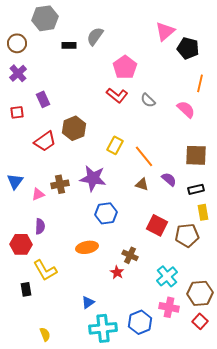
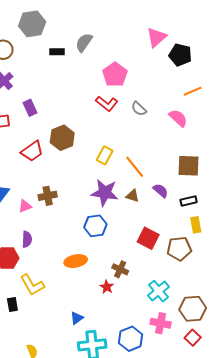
orange line: (200, 83) -> (193, 91), turned 54
purple star: (93, 178) -> (105, 193), moved

